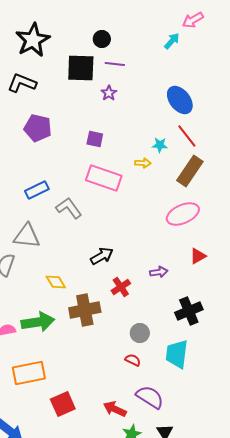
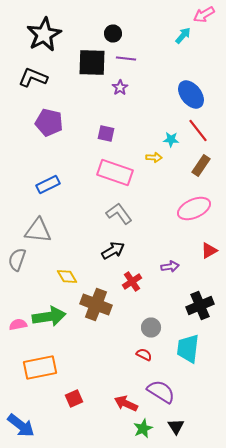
brown rectangle: (190, 171) -> (201, 166), size x0.7
gray L-shape: (69, 208) -> (119, 214), moved
brown cross: (85, 310) -> (96, 304), turned 32
red square: (63, 404) -> (74, 398), size x0.7

